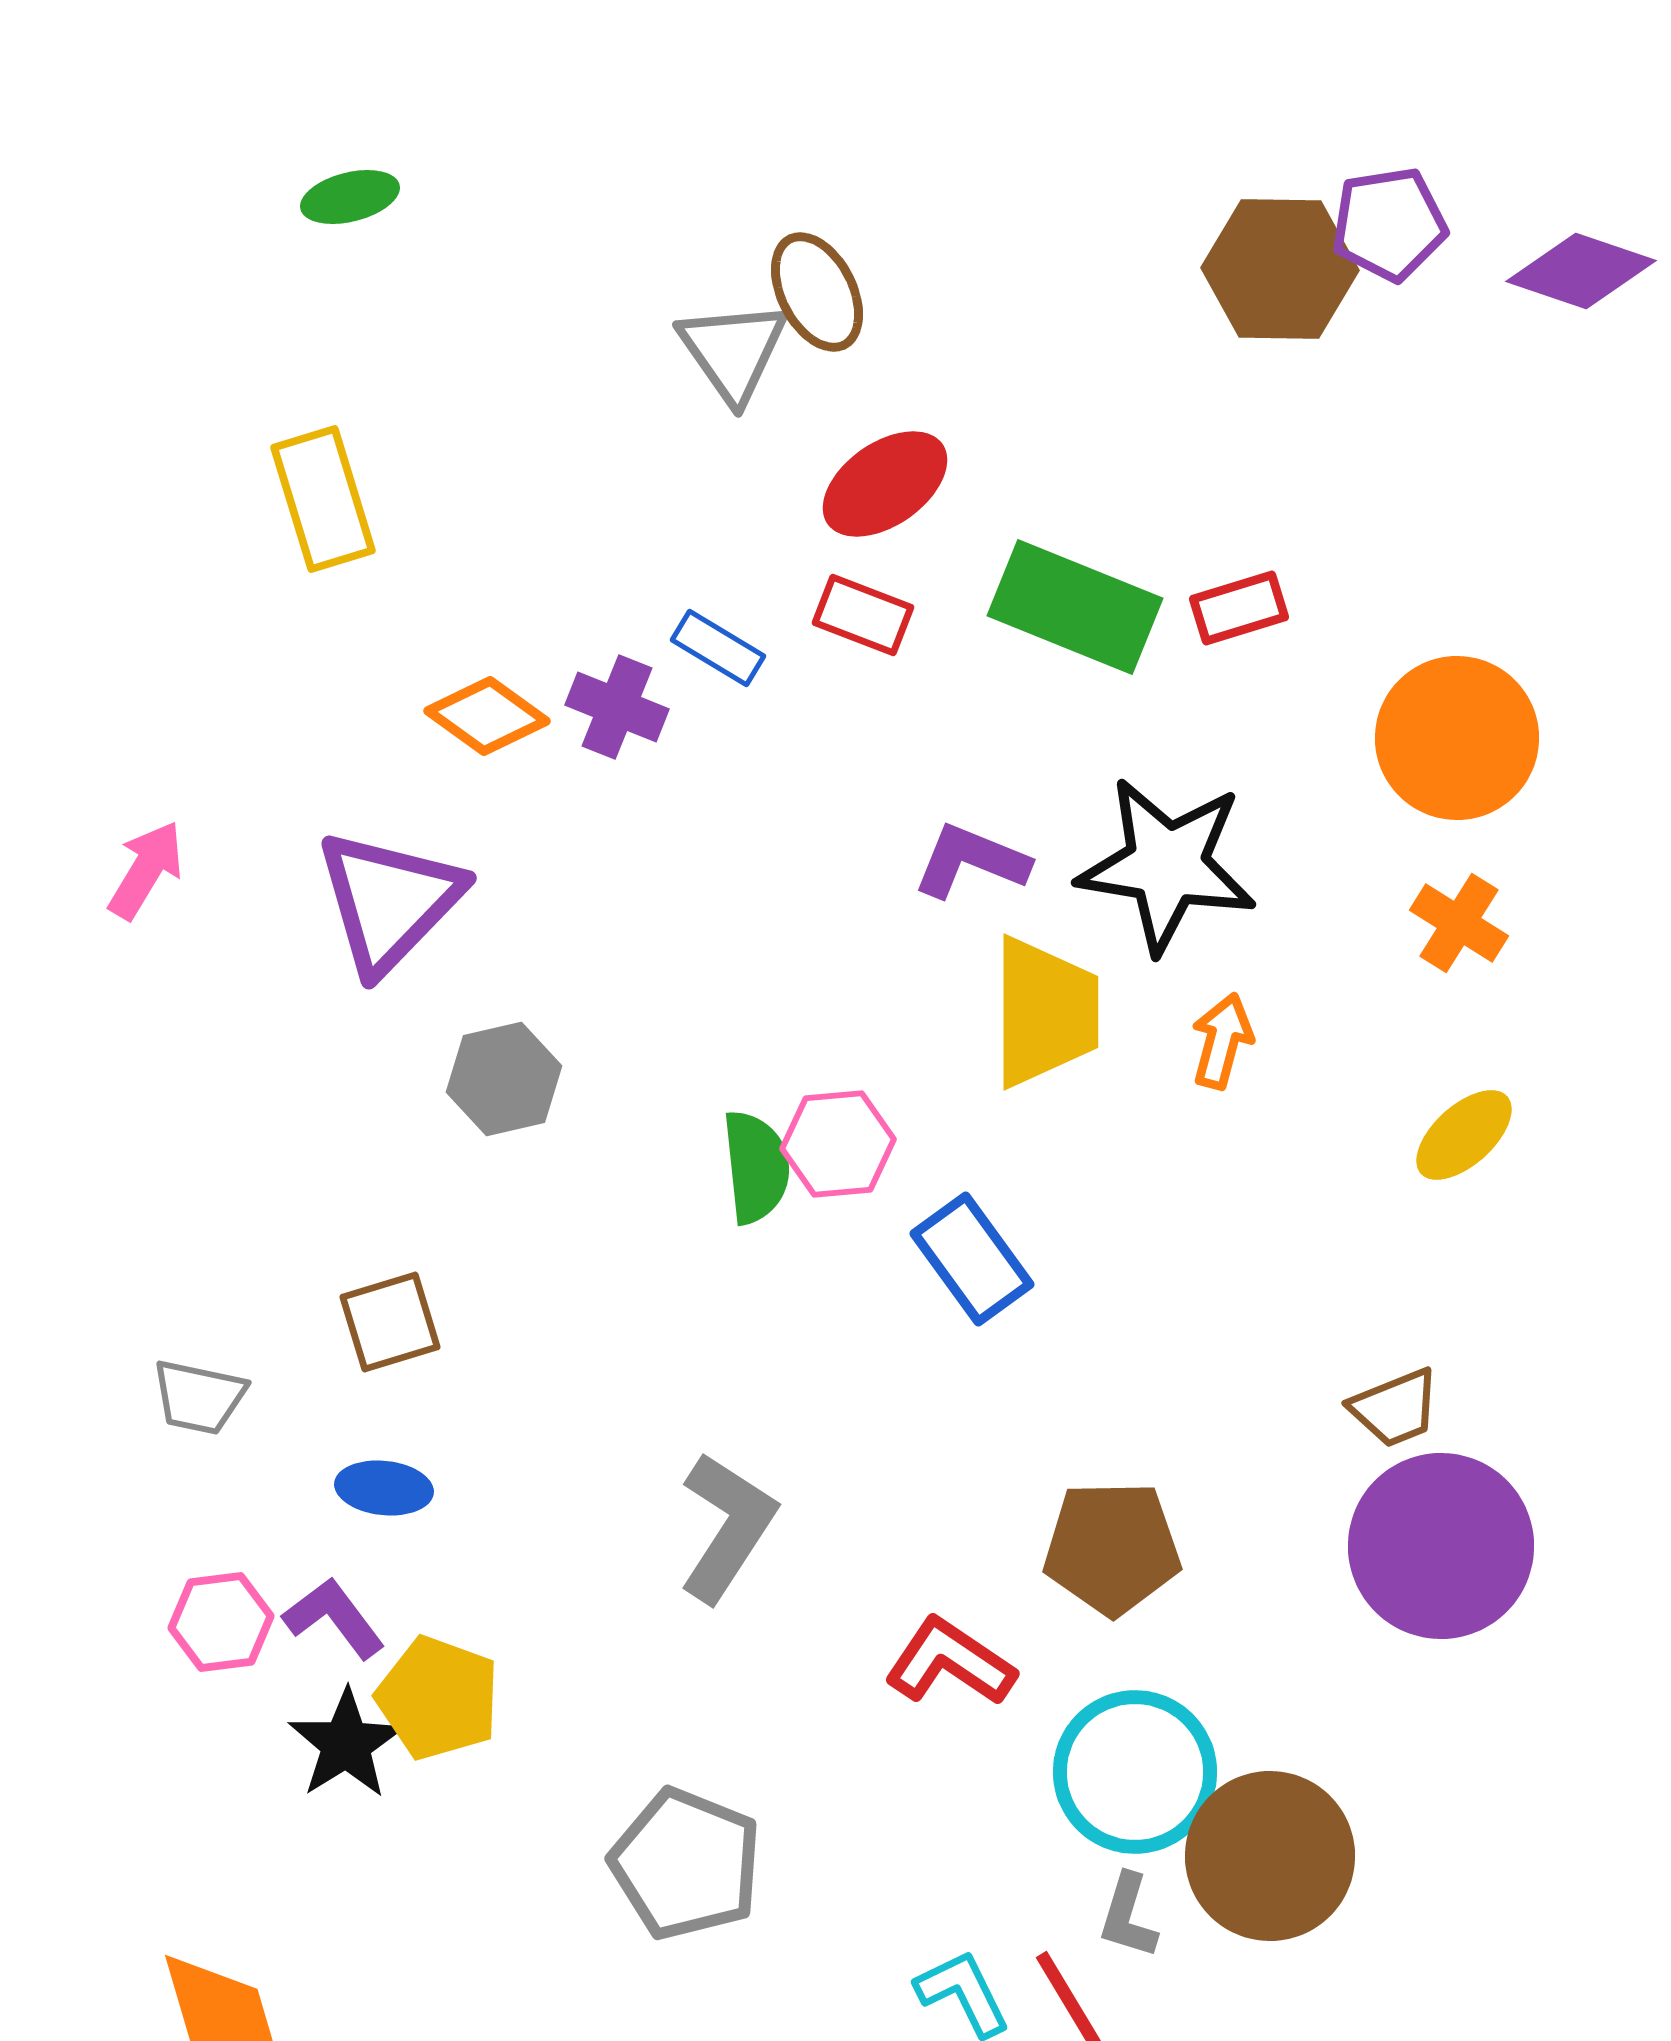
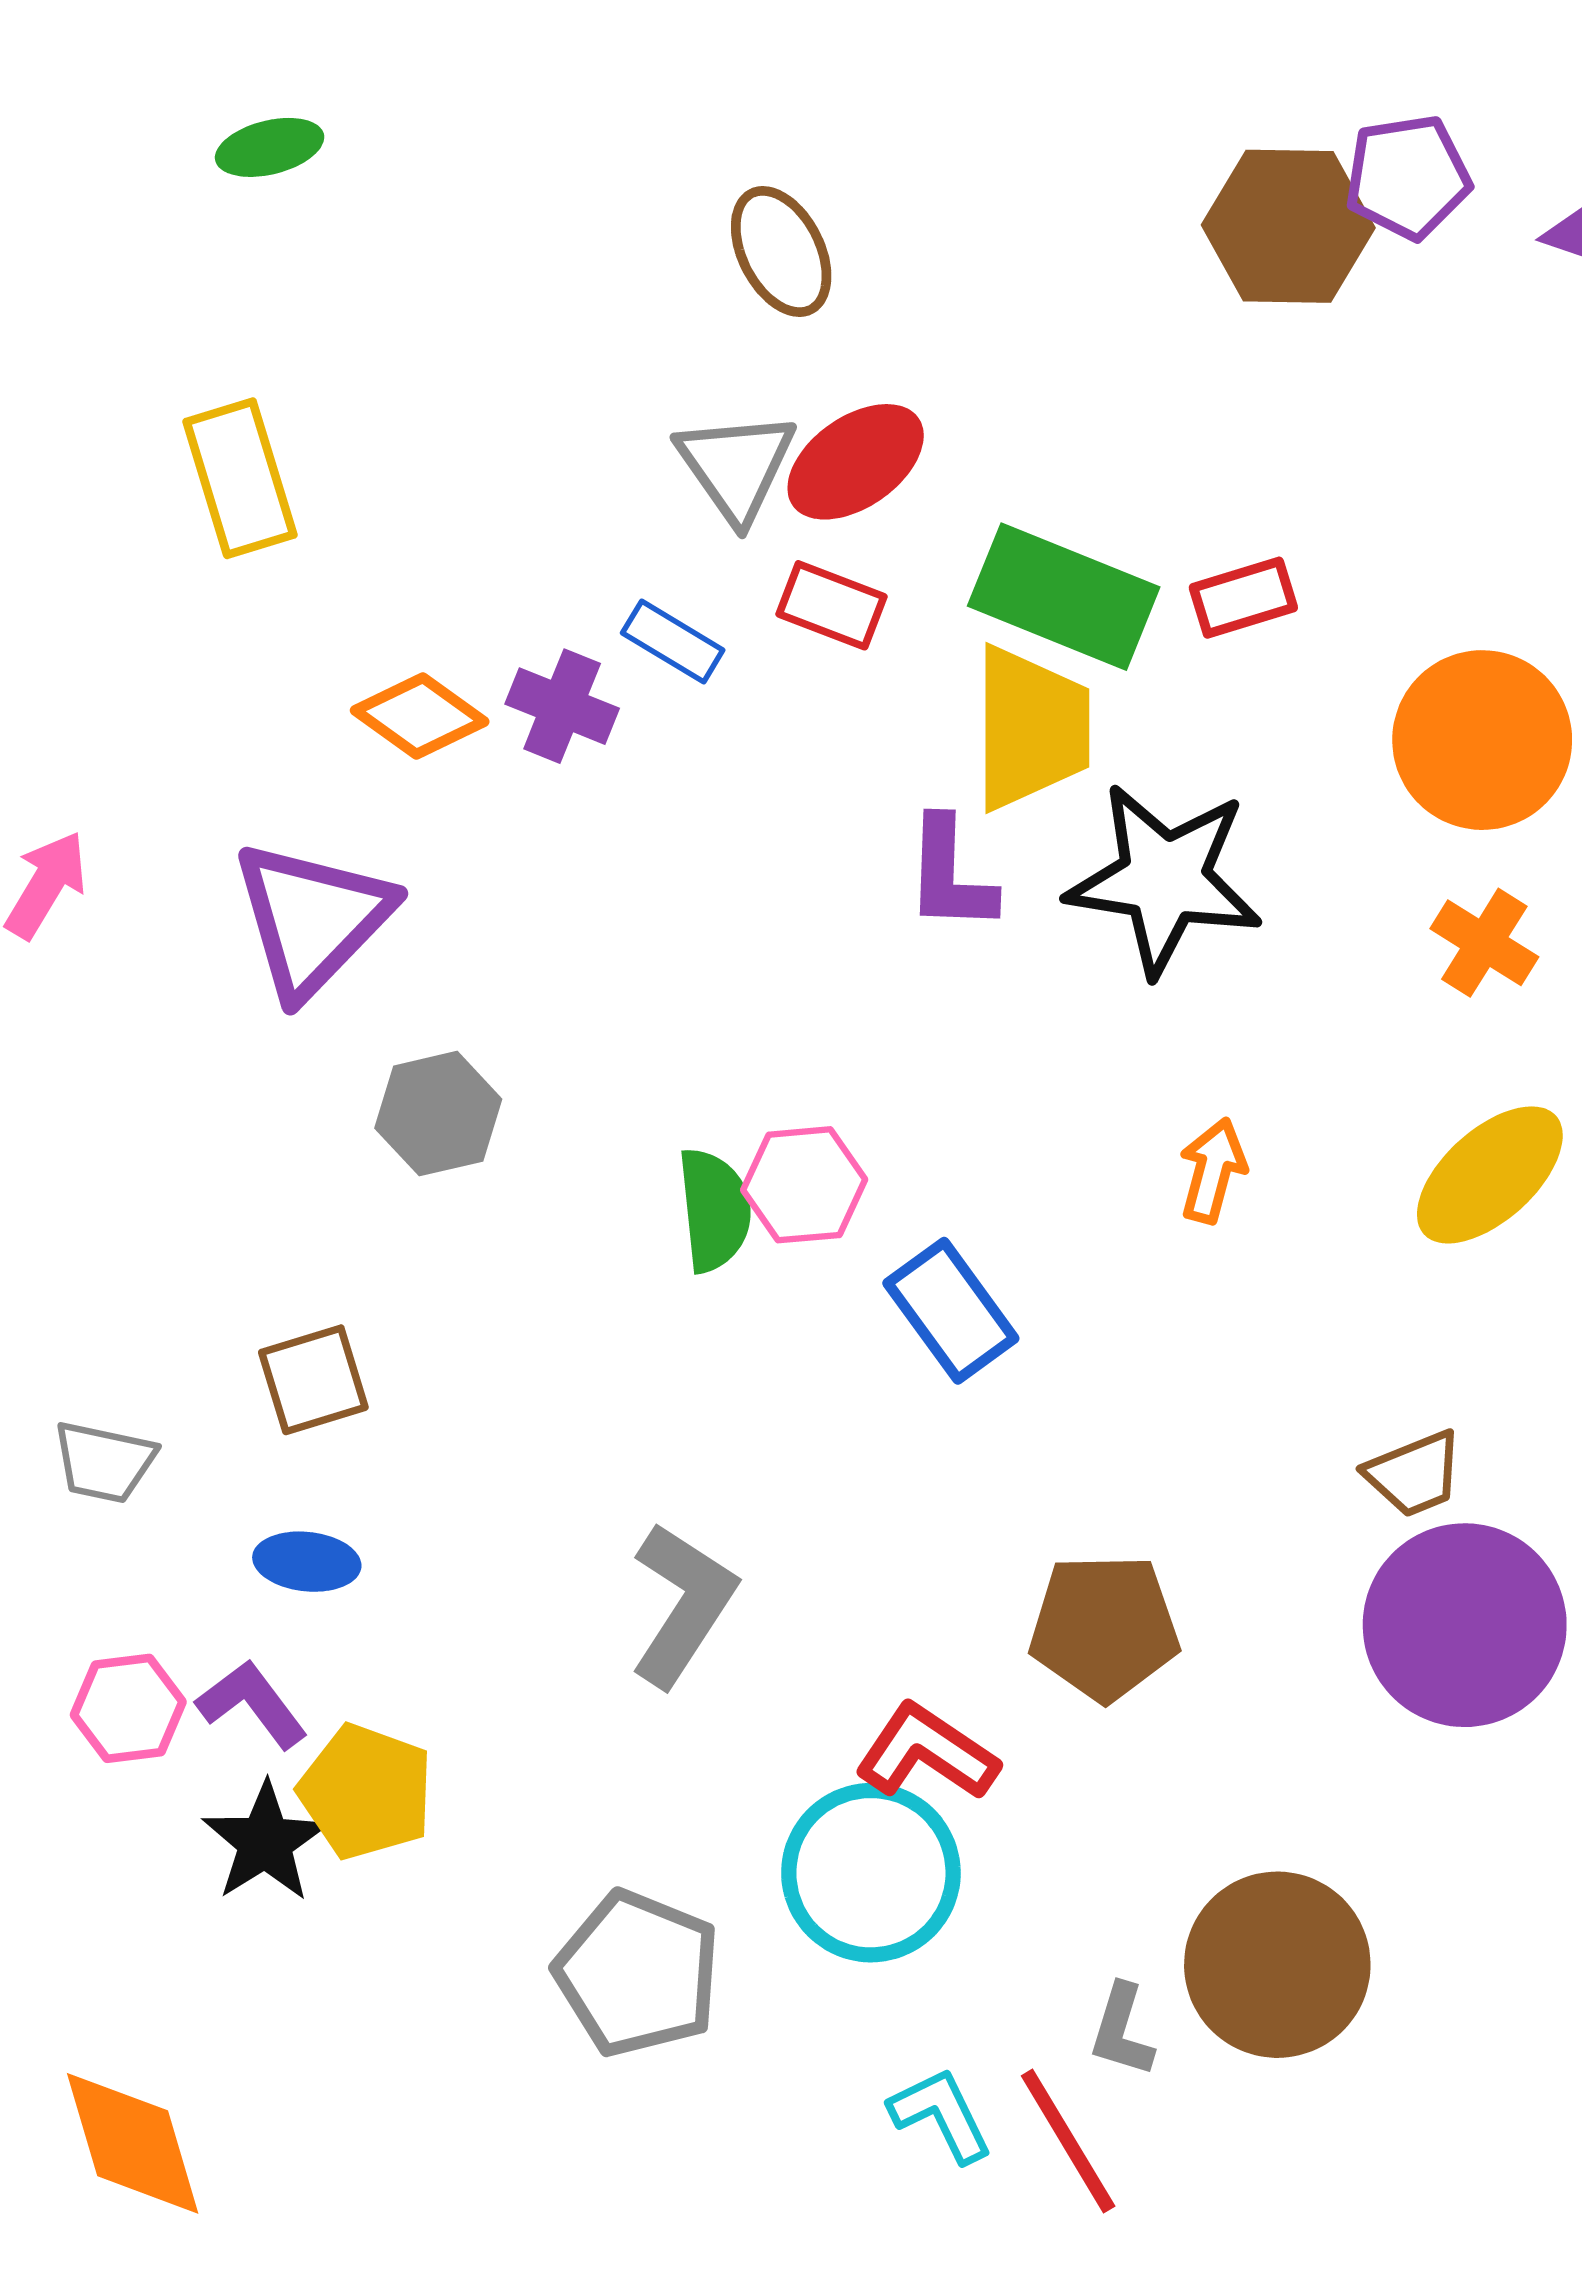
gray triangle: (733, 351) -> (736, 466), moved
purple L-shape: (971, 861) -> (950, 875), turned -110
yellow trapezoid: (1045, 1012) -> (1031, 728), moved
orange arrow: (1222, 1041) -> (1213, 1171), moved
yellow ellipse: (1464, 1135) -> (1490, 1175), size x1.4
cyan circle: (1135, 1772) -> (871, 1873), moved

